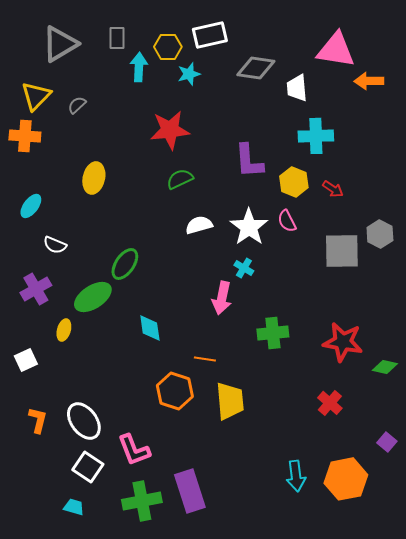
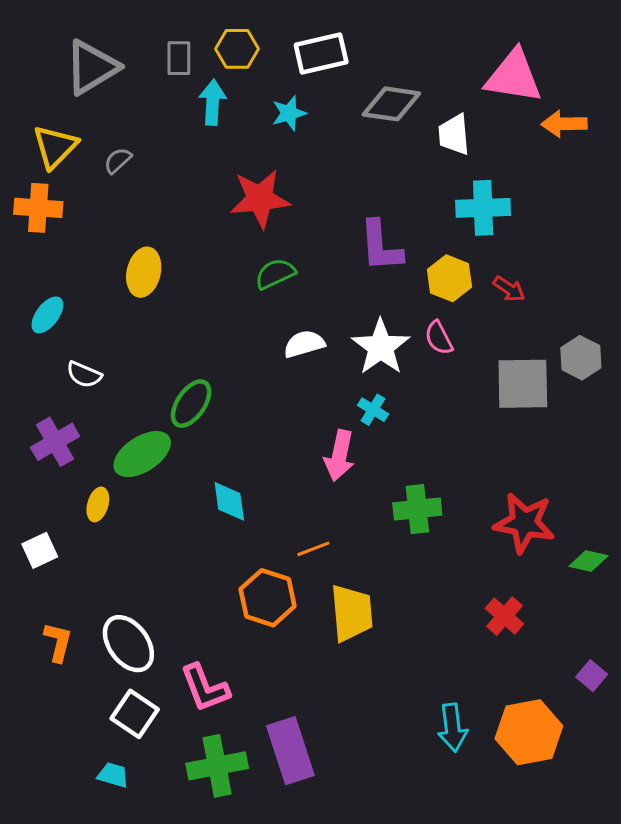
yellow hexagon: (168, 47) -> (237, 49), moved
orange line: (205, 359) -> (313, 549), turned -30

